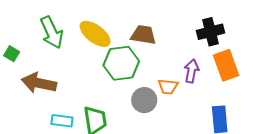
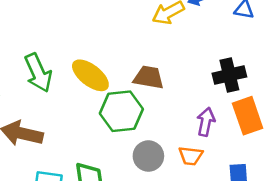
orange trapezoid: (168, 87) -> (191, 156), moved

